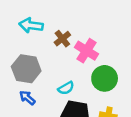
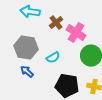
cyan semicircle: (66, 88) -> (53, 58), moved

